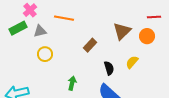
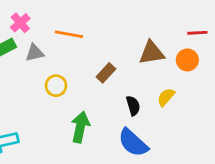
brown triangle: (122, 31) -> (152, 53), turned 36
yellow circle: (45, 54) -> (56, 86), moved
green arrow: (72, 83) -> (80, 127), size x1.5

